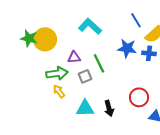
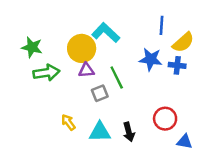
blue line: (136, 20) -> (161, 25), turned 35
yellow circle: (45, 39) -> (82, 48), moved
green arrow: (57, 73) -> (46, 73), moved
yellow arrow: (59, 91) -> (68, 122), moved

